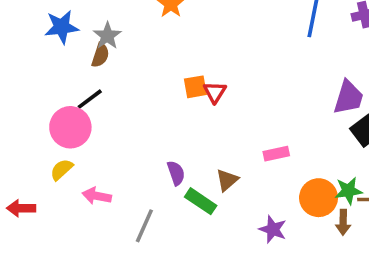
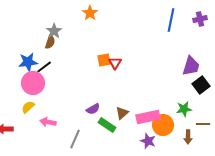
blue star: (62, 27) -> (28, 62), moved
pink rectangle: (276, 154) -> (148, 117), moved, size x1.6
purple semicircle: (176, 173) -> (93, 109), turned 80
green star: (348, 191) -> (184, 109), moved
orange circle: (319, 198) -> (163, 125), moved

